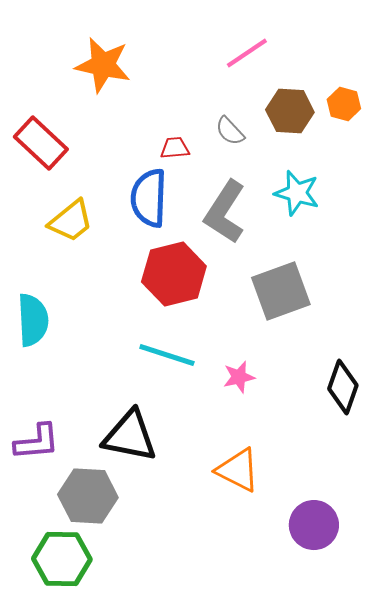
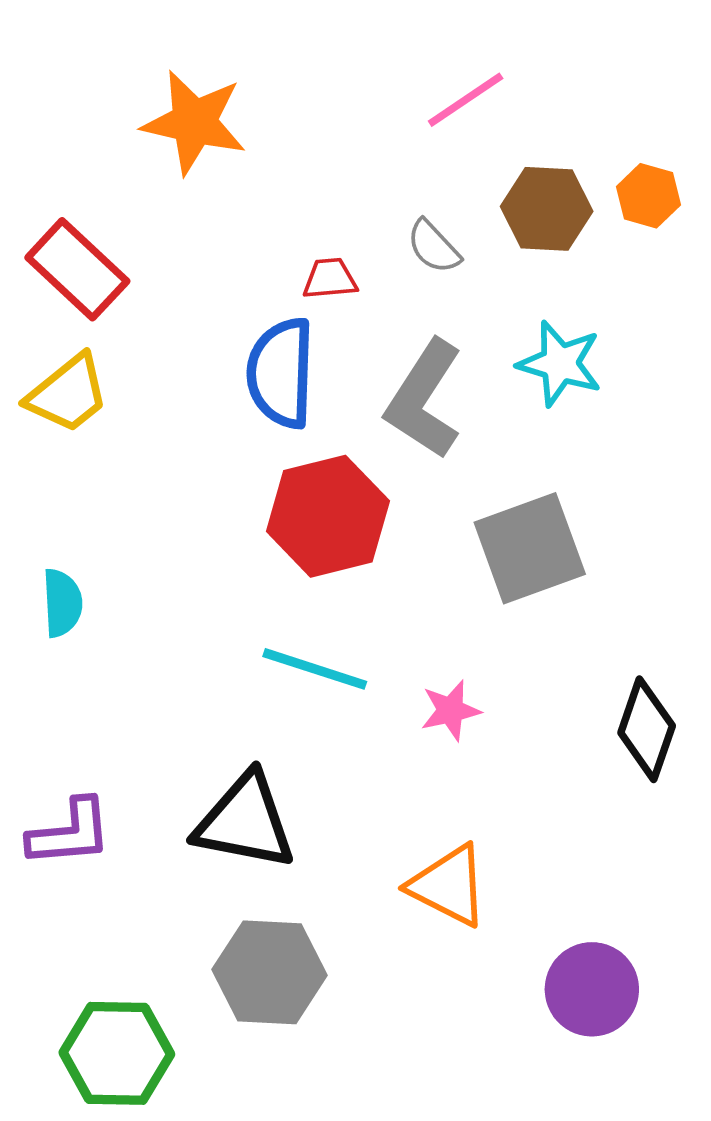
yellow trapezoid: (71, 221) -> (68, 394), moved
cyan semicircle: (33, 320) -> (62, 603), size x0.7
gray hexagon: (88, 496) -> (270, 972), moved

